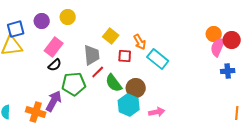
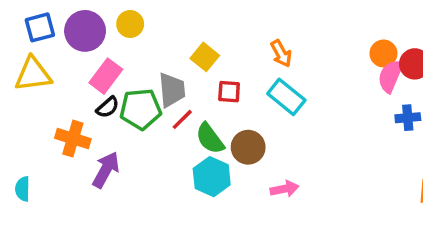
purple circle: (42, 21) -> (85, 31), size x1.5
blue square: (16, 29) -> (40, 27), moved
orange arrow: (140, 42) -> (281, 53), moved
green pentagon: (74, 84) -> (141, 109), moved
cyan hexagon: (129, 105) -> (212, 177), moved
orange cross: (36, 112) -> (73, 139), moved

